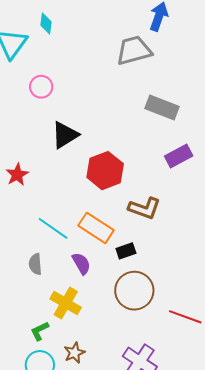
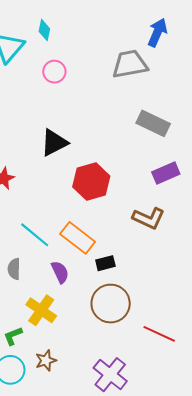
pink circle: (41, 87) -> (54, 72), moved
brown L-shape: (144, 208) -> (149, 218), moved

